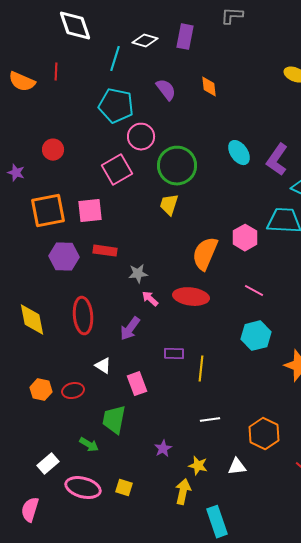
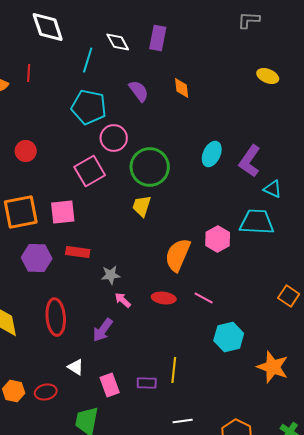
gray L-shape: (232, 16) -> (249, 20), moved
white diamond: (145, 41) -> (118, 42), turned 45
cyan ellipse: (239, 153) -> (212, 154), turned 60
pink line: (254, 291) -> (204, 298), moved
red ellipse: (191, 297) -> (164, 298), size x0.7
purple rectangle: (174, 354) -> (147, 383), moved

